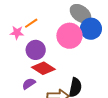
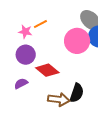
purple circle: (36, 50) -> (26, 55), moved
purple semicircle: (29, 84) -> (21, 84), moved

